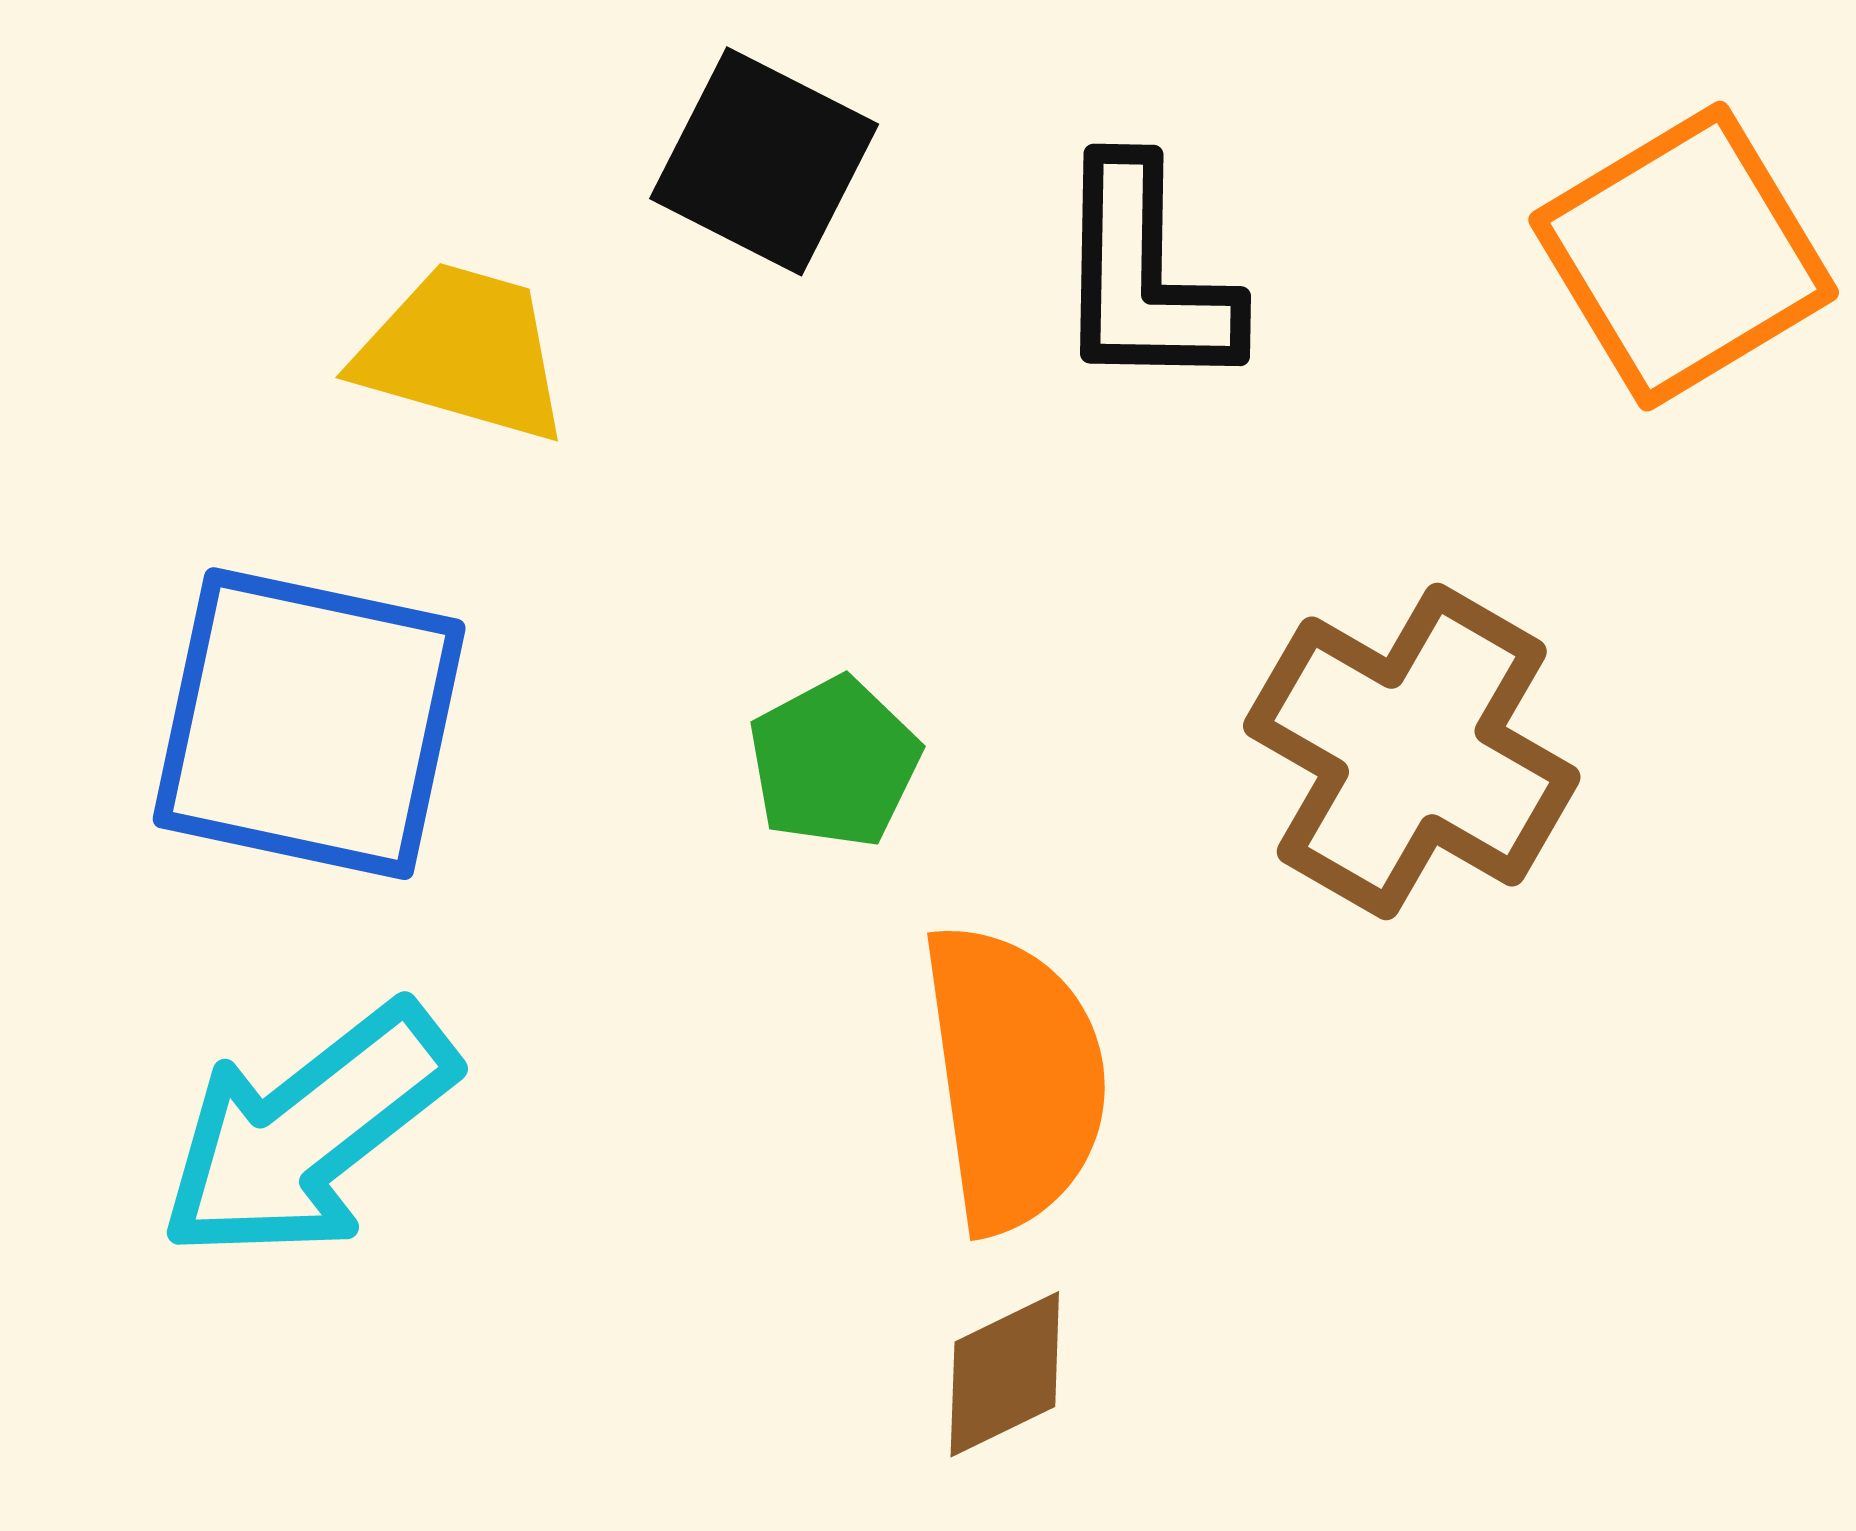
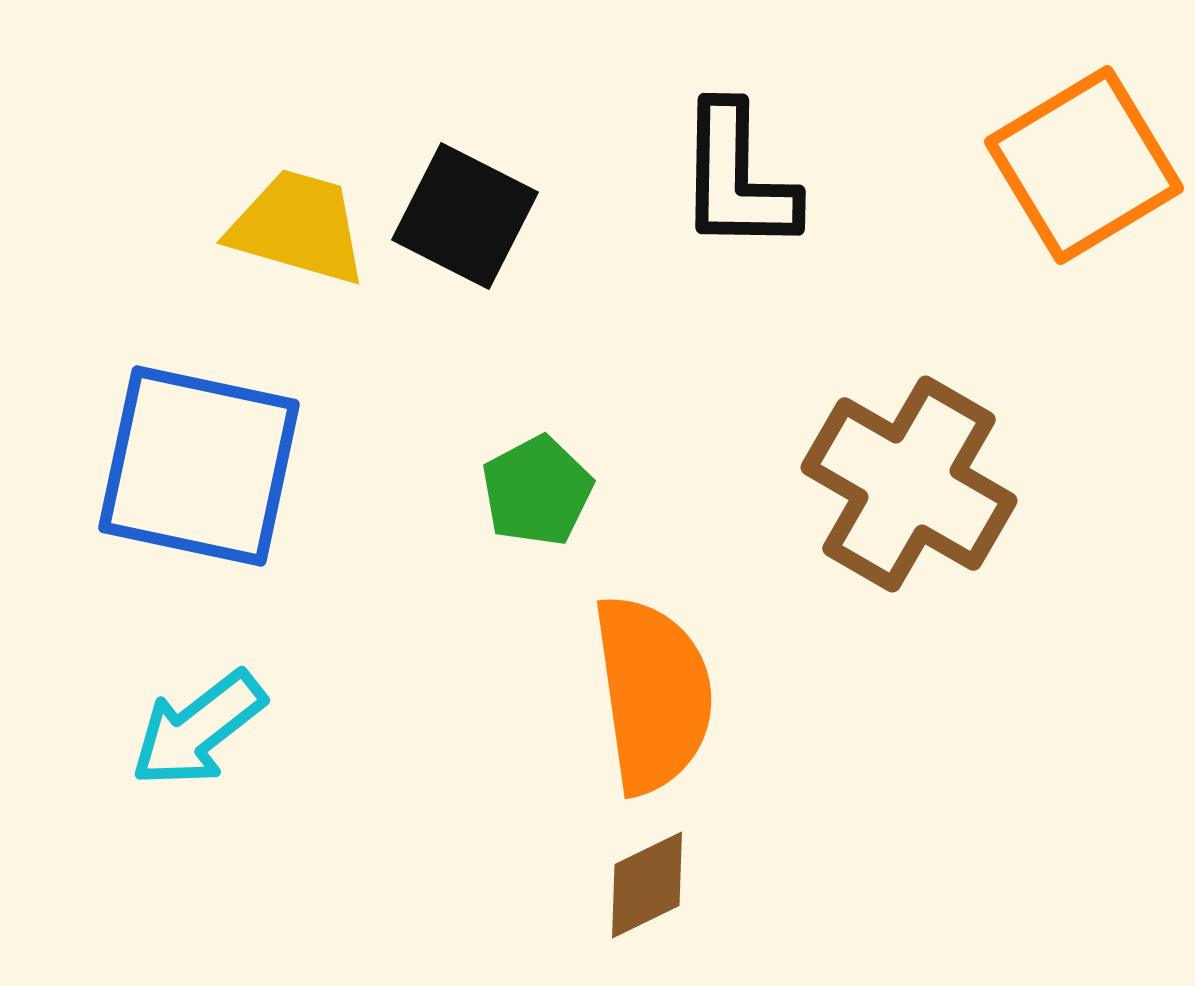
black square: (764, 161) -> (465, 216), moved
cyan arrow: (308, 1132) -> (198, 729), size x0.7

